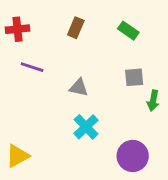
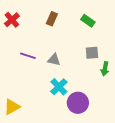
red cross: (17, 29) -> (12, 20), turned -35
purple line: (32, 67) -> (28, 56), moved
purple circle: (133, 156) -> (78, 103), moved

